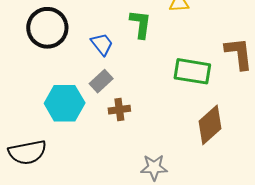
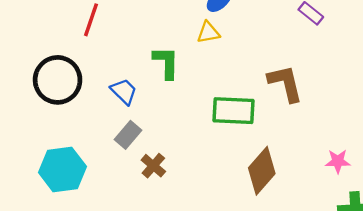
cyan hexagon: (65, 103) -> (62, 170), moved
brown cross: (119, 110) -> (153, 166), turned -35

